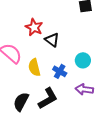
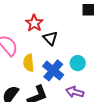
blue cross: (60, 71) -> (53, 70), size x1.5

